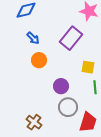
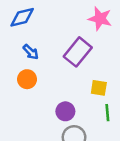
orange circle: (39, 60) -> (27, 79), moved

